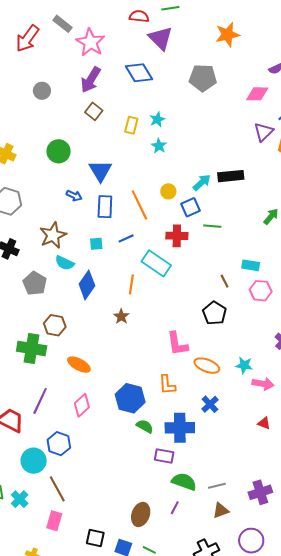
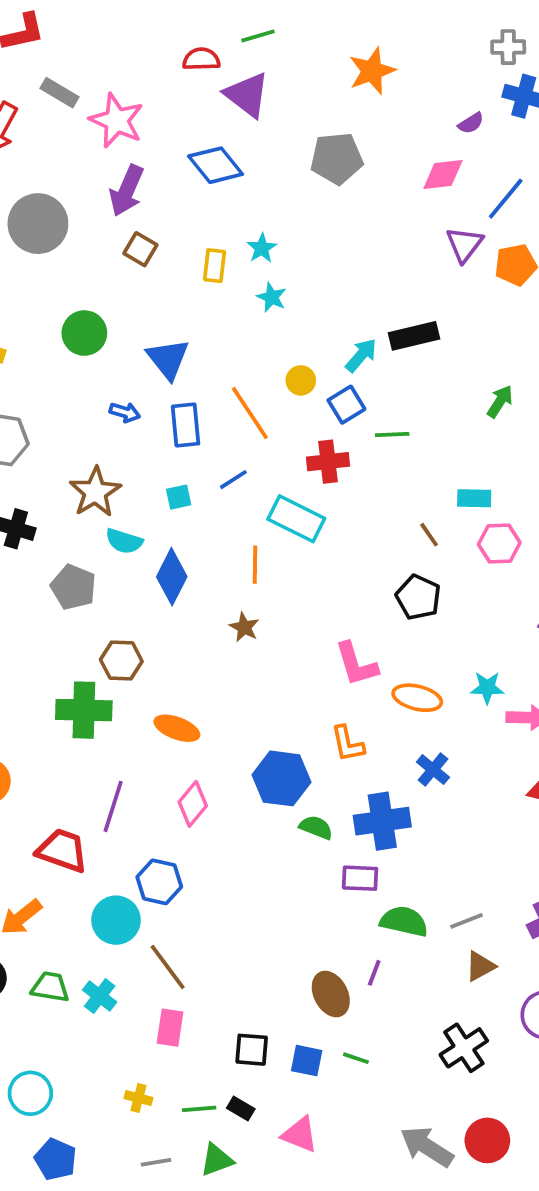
gray circle: (42, 91) -> (38, 224), size x1.8
purple line: (175, 508) -> (374, 973), moved
brown ellipse: (141, 514) -> (331, 994), turned -40

